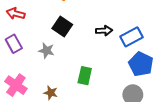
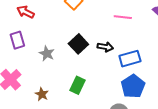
black square: (62, 27) -> (78, 44), moved

